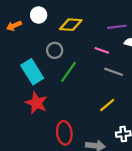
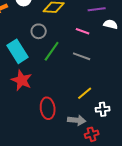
gray line: (114, 72) -> (82, 56), moved
yellow line: (107, 105) -> (85, 93), moved

